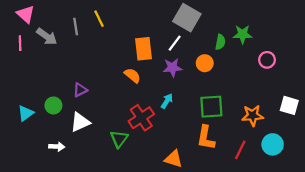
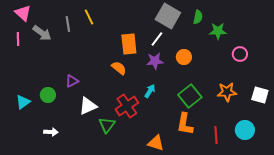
green semicircle: (220, 42) -> (198, 17), moved
green square: (211, 107) -> (190, 96), turned -35
orange star: (253, 115) -> (227, 92), moved
white triangle: (80, 122) -> (88, 106), moved
red line: (240, 150) -> (216, 135), turned -30

